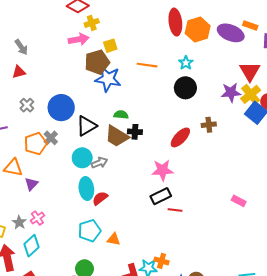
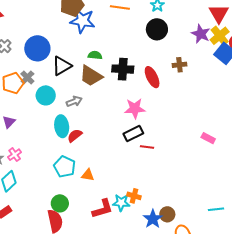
purple star: (231, 92) -> (201, 34), turned 30
black cross: (135, 132) -> (123, 69), moved, size x1.5
red ellipse: (180, 137) -> (152, 77), turned -70
cyan circle: (82, 158) -> (46, 95), moved
cyan pentagon: (89, 231) -> (65, 167), turned -30

